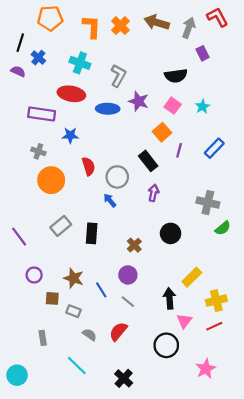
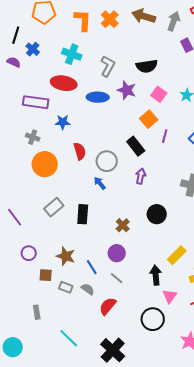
black semicircle: (176, 76) -> (147, 66), moved
gray semicircle: (90, 335) -> (88, 289), moved
black cross: (124, 378) -> (113, 350), size x1.4

